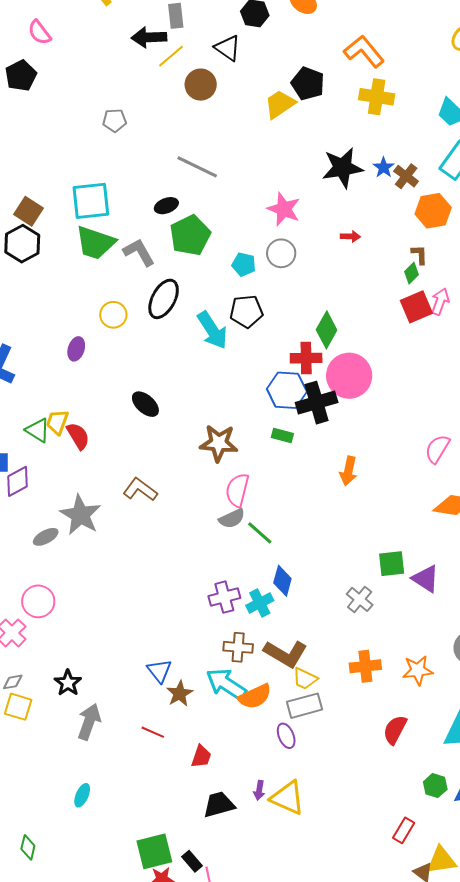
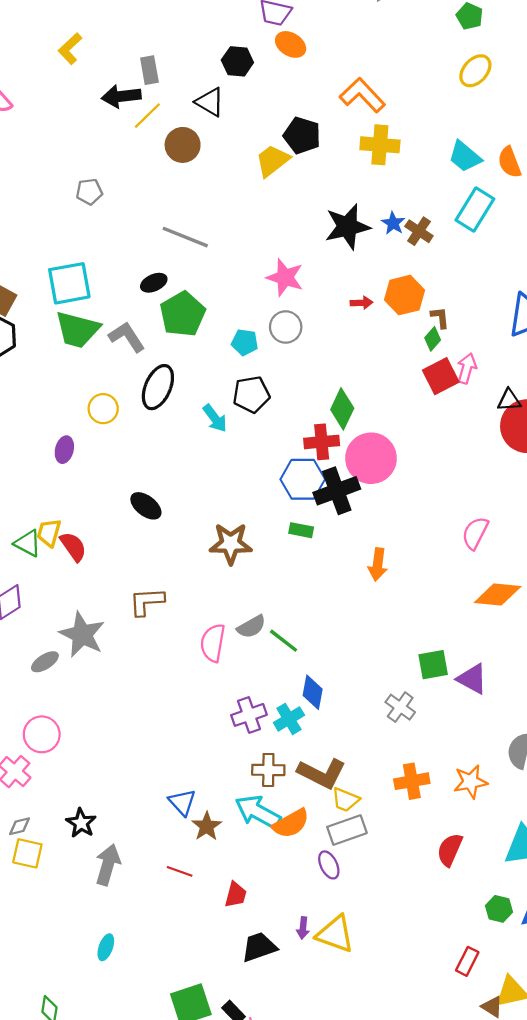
orange hexagon: (433, 211) -> (405, 295), moved
cyan arrow: (212, 330) -> (215, 418), size x0.7
brown L-shape: (140, 490) -> (147, 602), turned -36
pink semicircle: (237, 490) -> (213, 643), moved

